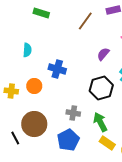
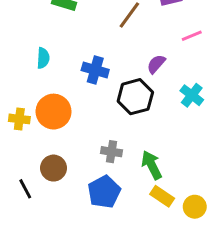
blue cross: (57, 69) -> (95, 70), moved
orange circle: (34, 86) -> (54, 112), size x1.5
black hexagon: (101, 88) -> (135, 97), moved
brown circle: (34, 124) -> (54, 168), size x0.7

